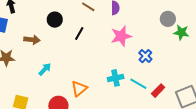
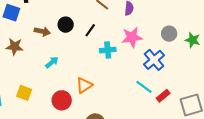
gray circle: (168, 19) -> (169, 34), moved
black circle: (55, 20) -> (66, 25), moved
blue cross: (145, 56) -> (154, 60), size x1.5
cyan cross: (116, 78) -> (108, 50), moved

